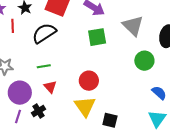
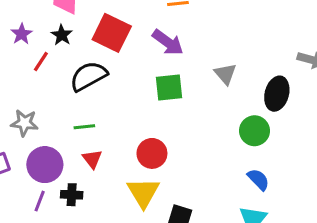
red line: (13, 26) -> (41, 62), turned 32
gray triangle: (133, 26) -> (225, 74), size x0.7
green circle: (144, 61) -> (254, 131), moved
black cross: (38, 111) -> (72, 195), turned 32

